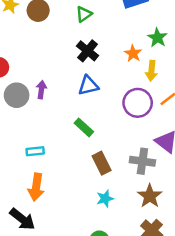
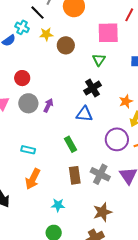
green triangle: (84, 14) -> (99, 60), turned -40
gray cross: (142, 161) -> (100, 174), moved
orange arrow: (36, 187) -> (33, 179), moved
cyan star: (105, 199) -> (58, 205), moved

